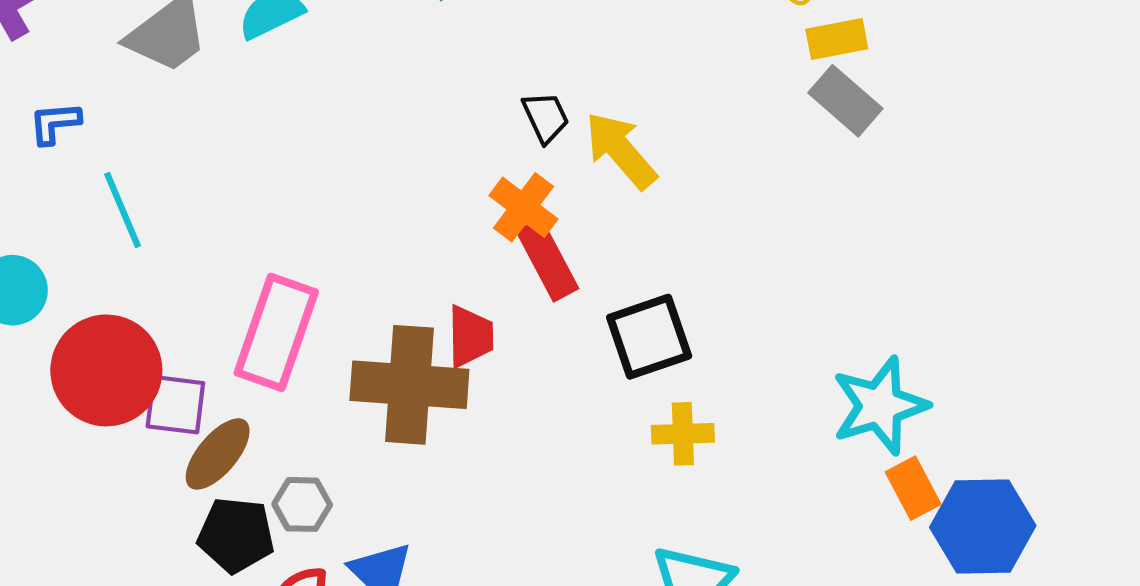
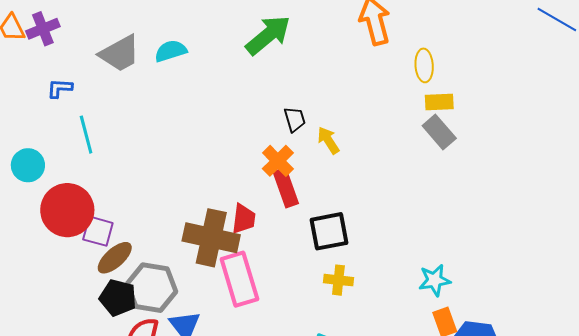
yellow arrow: (621, 150) -> (328, 140), size x0.7
pink rectangle: (276, 332) -> (239, 279), moved, turned -44
cyan star: (880, 406) -> (435, 280), size x0.7
gray hexagon: (302, 504) -> (152, 288), size x1.8

